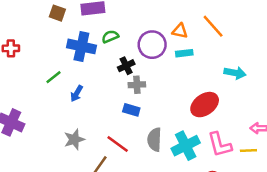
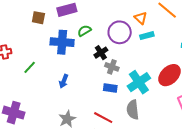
orange triangle: (180, 31) -> (141, 18), turned 40
green line: (54, 77) -> (30, 67), moved
gray cross: (137, 85) -> (112, 67), turned 32
cyan cross: (186, 146) -> (139, 82), moved

